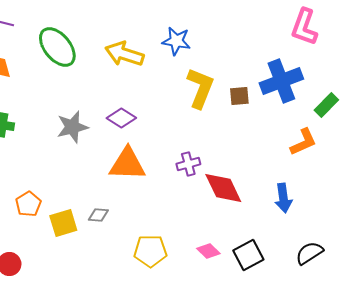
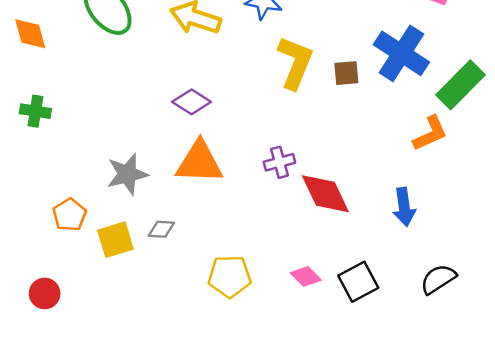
blue cross: (281, 81) -> (401, 53), turned -36
green rectangle: (326, 105) -> (461, 85), size x1.5
gray star: (72, 127) -> (127, 174), moved

